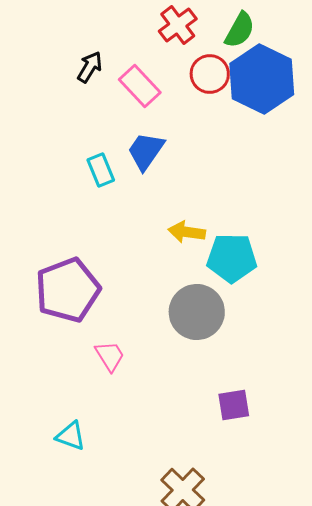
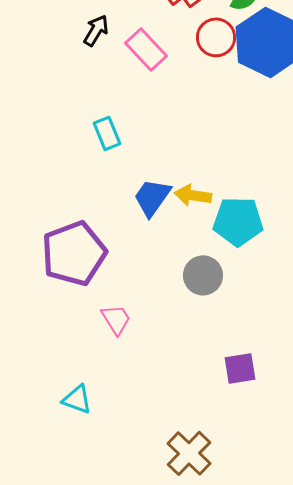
blue trapezoid: (146, 151) -> (152, 197), moved
gray circle: (197, 312) -> (203, 275), size x0.7

